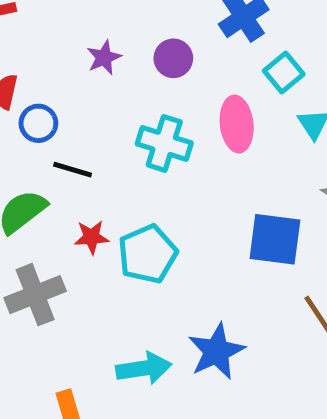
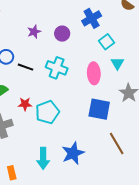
pink ellipse: (237, 124) -> (94, 73), moved
black line: (73, 170) -> (25, 67), moved
cyan arrow: (144, 368) -> (43, 158), turned 95

